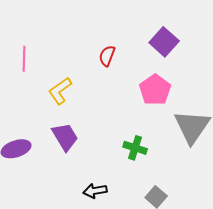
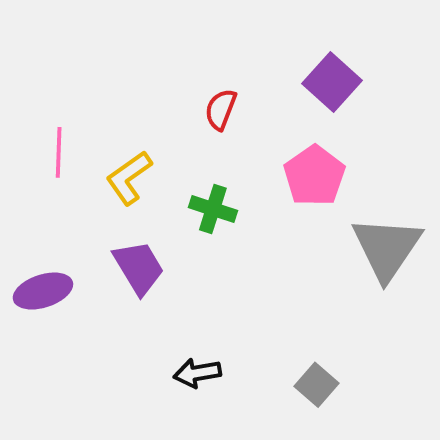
pink line: (24, 59) -> (59, 152), moved
green cross: (135, 148) -> (213, 209), moved

